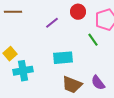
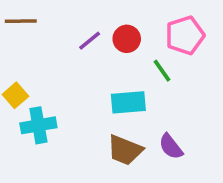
red circle: (78, 12) -> (127, 39), moved
cyan rectangle: (63, 58) -> (128, 102), moved

